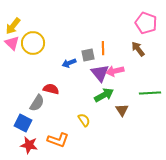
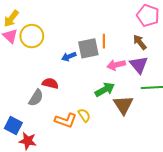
gray square: (88, 55) -> (88, 48), size x1.5
purple triangle: (100, 73) -> (139, 65), moved
brown triangle: (122, 110) -> (123, 105), size x1.5
blue square: (23, 123) -> (13, 125), moved
orange L-shape: (58, 140) -> (66, 120), moved

